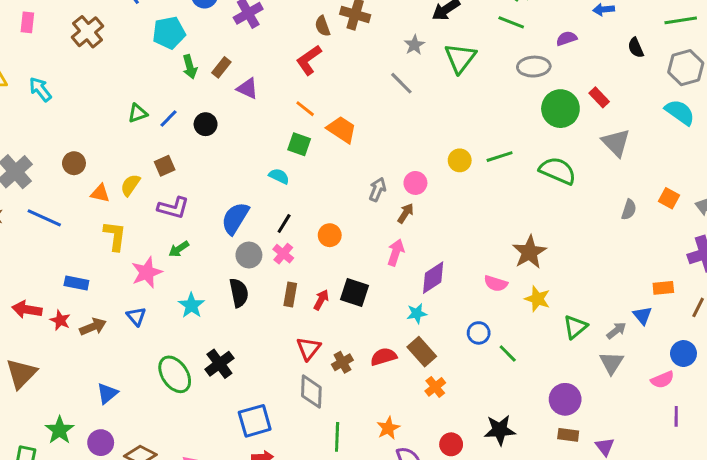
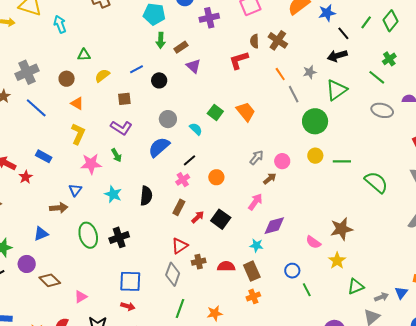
orange line: (305, 109) -> (280, 74), moved
green circle: (560, 109) -> (315, 121), moved
green triangle: (138, 113) -> (84, 55), moved
yellow semicircle: (130, 185) -> (102, 76), moved
green arrow: (179, 249) -> (116, 155), turned -104
gray circle: (249, 255) -> (168, 119), moved
cyan star: (191, 305) -> (113, 194), turned -30
brown arrow: (93, 327) -> (59, 208), moved

